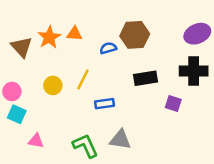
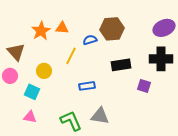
brown triangle: (22, 47) -> (16, 52), moved
yellow line: (83, 79) -> (71, 56), moved
cyan square: (17, 114) -> (32, 92), moved

